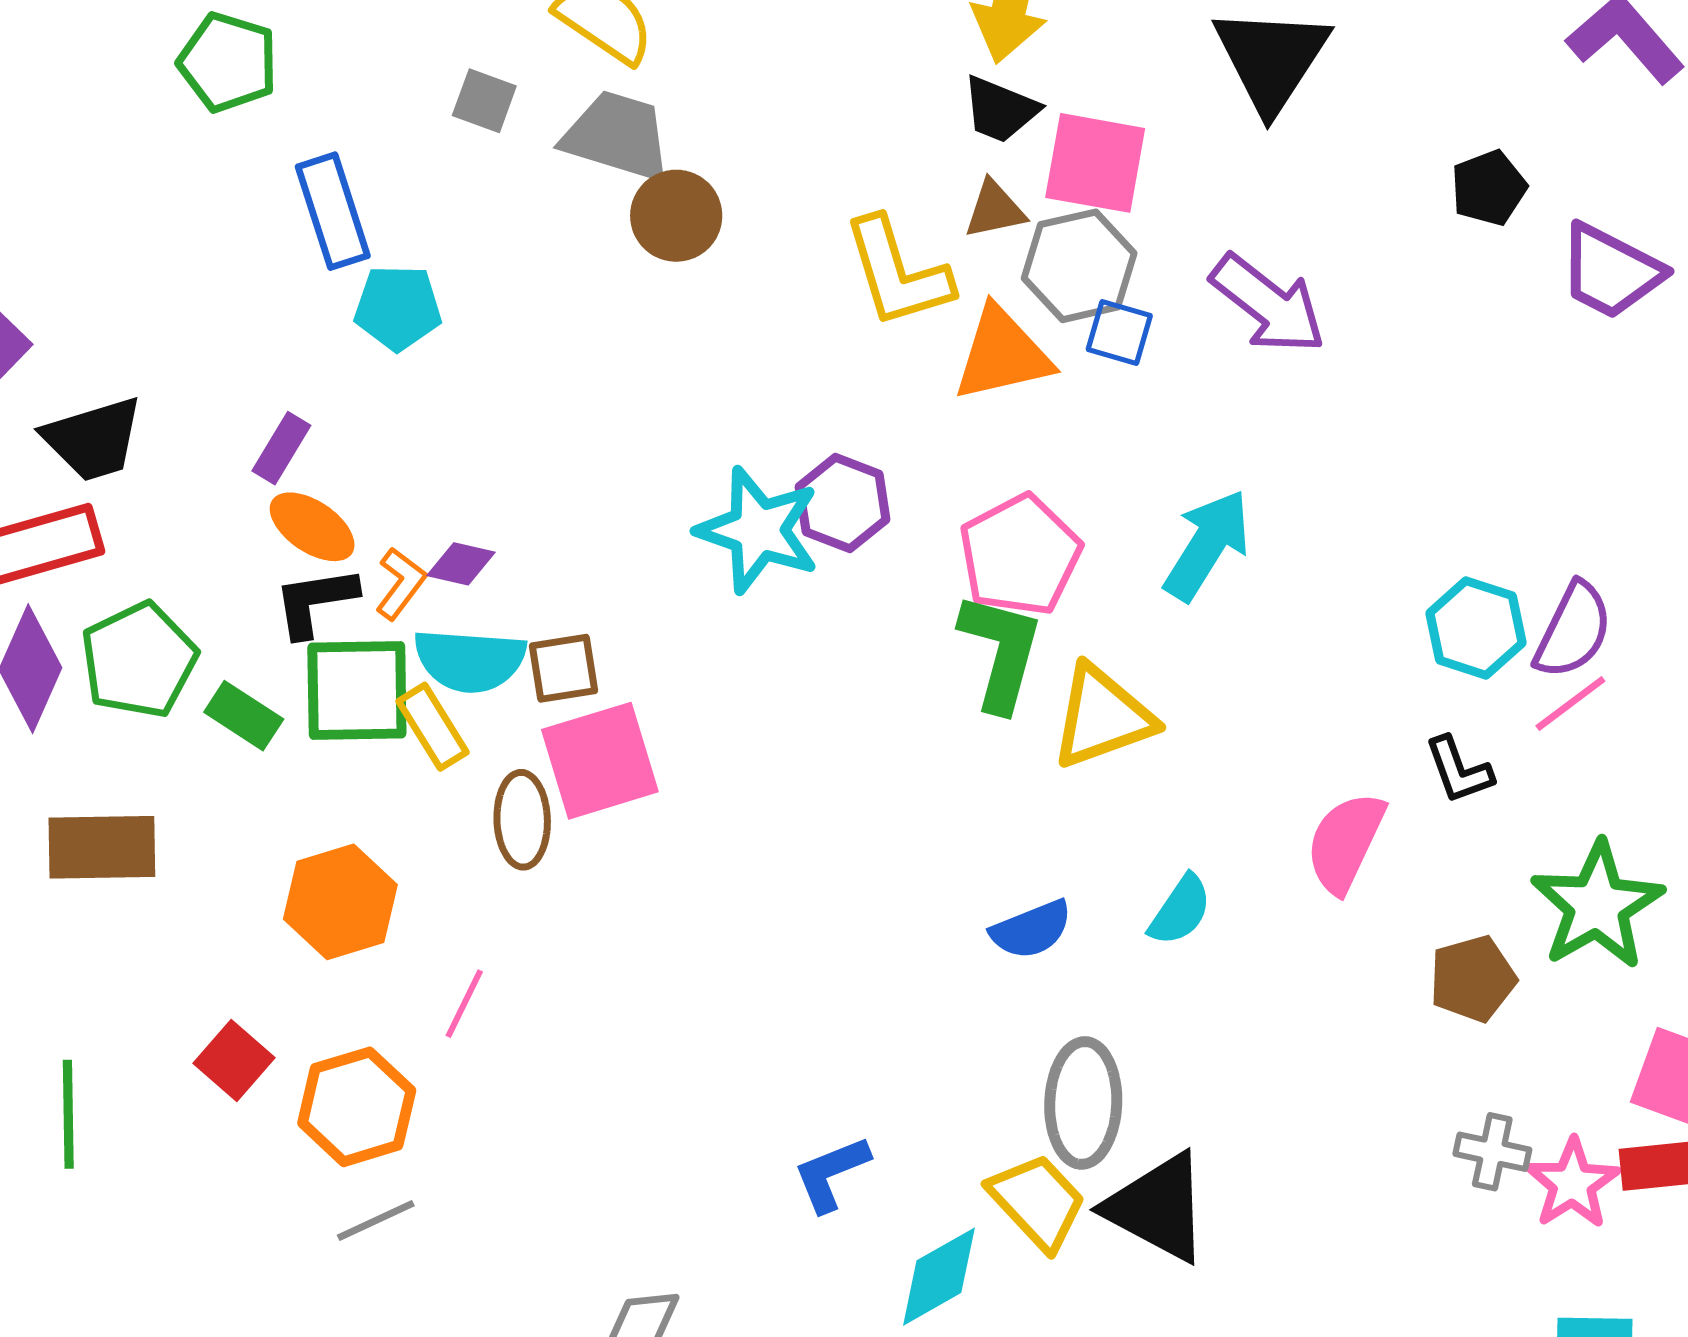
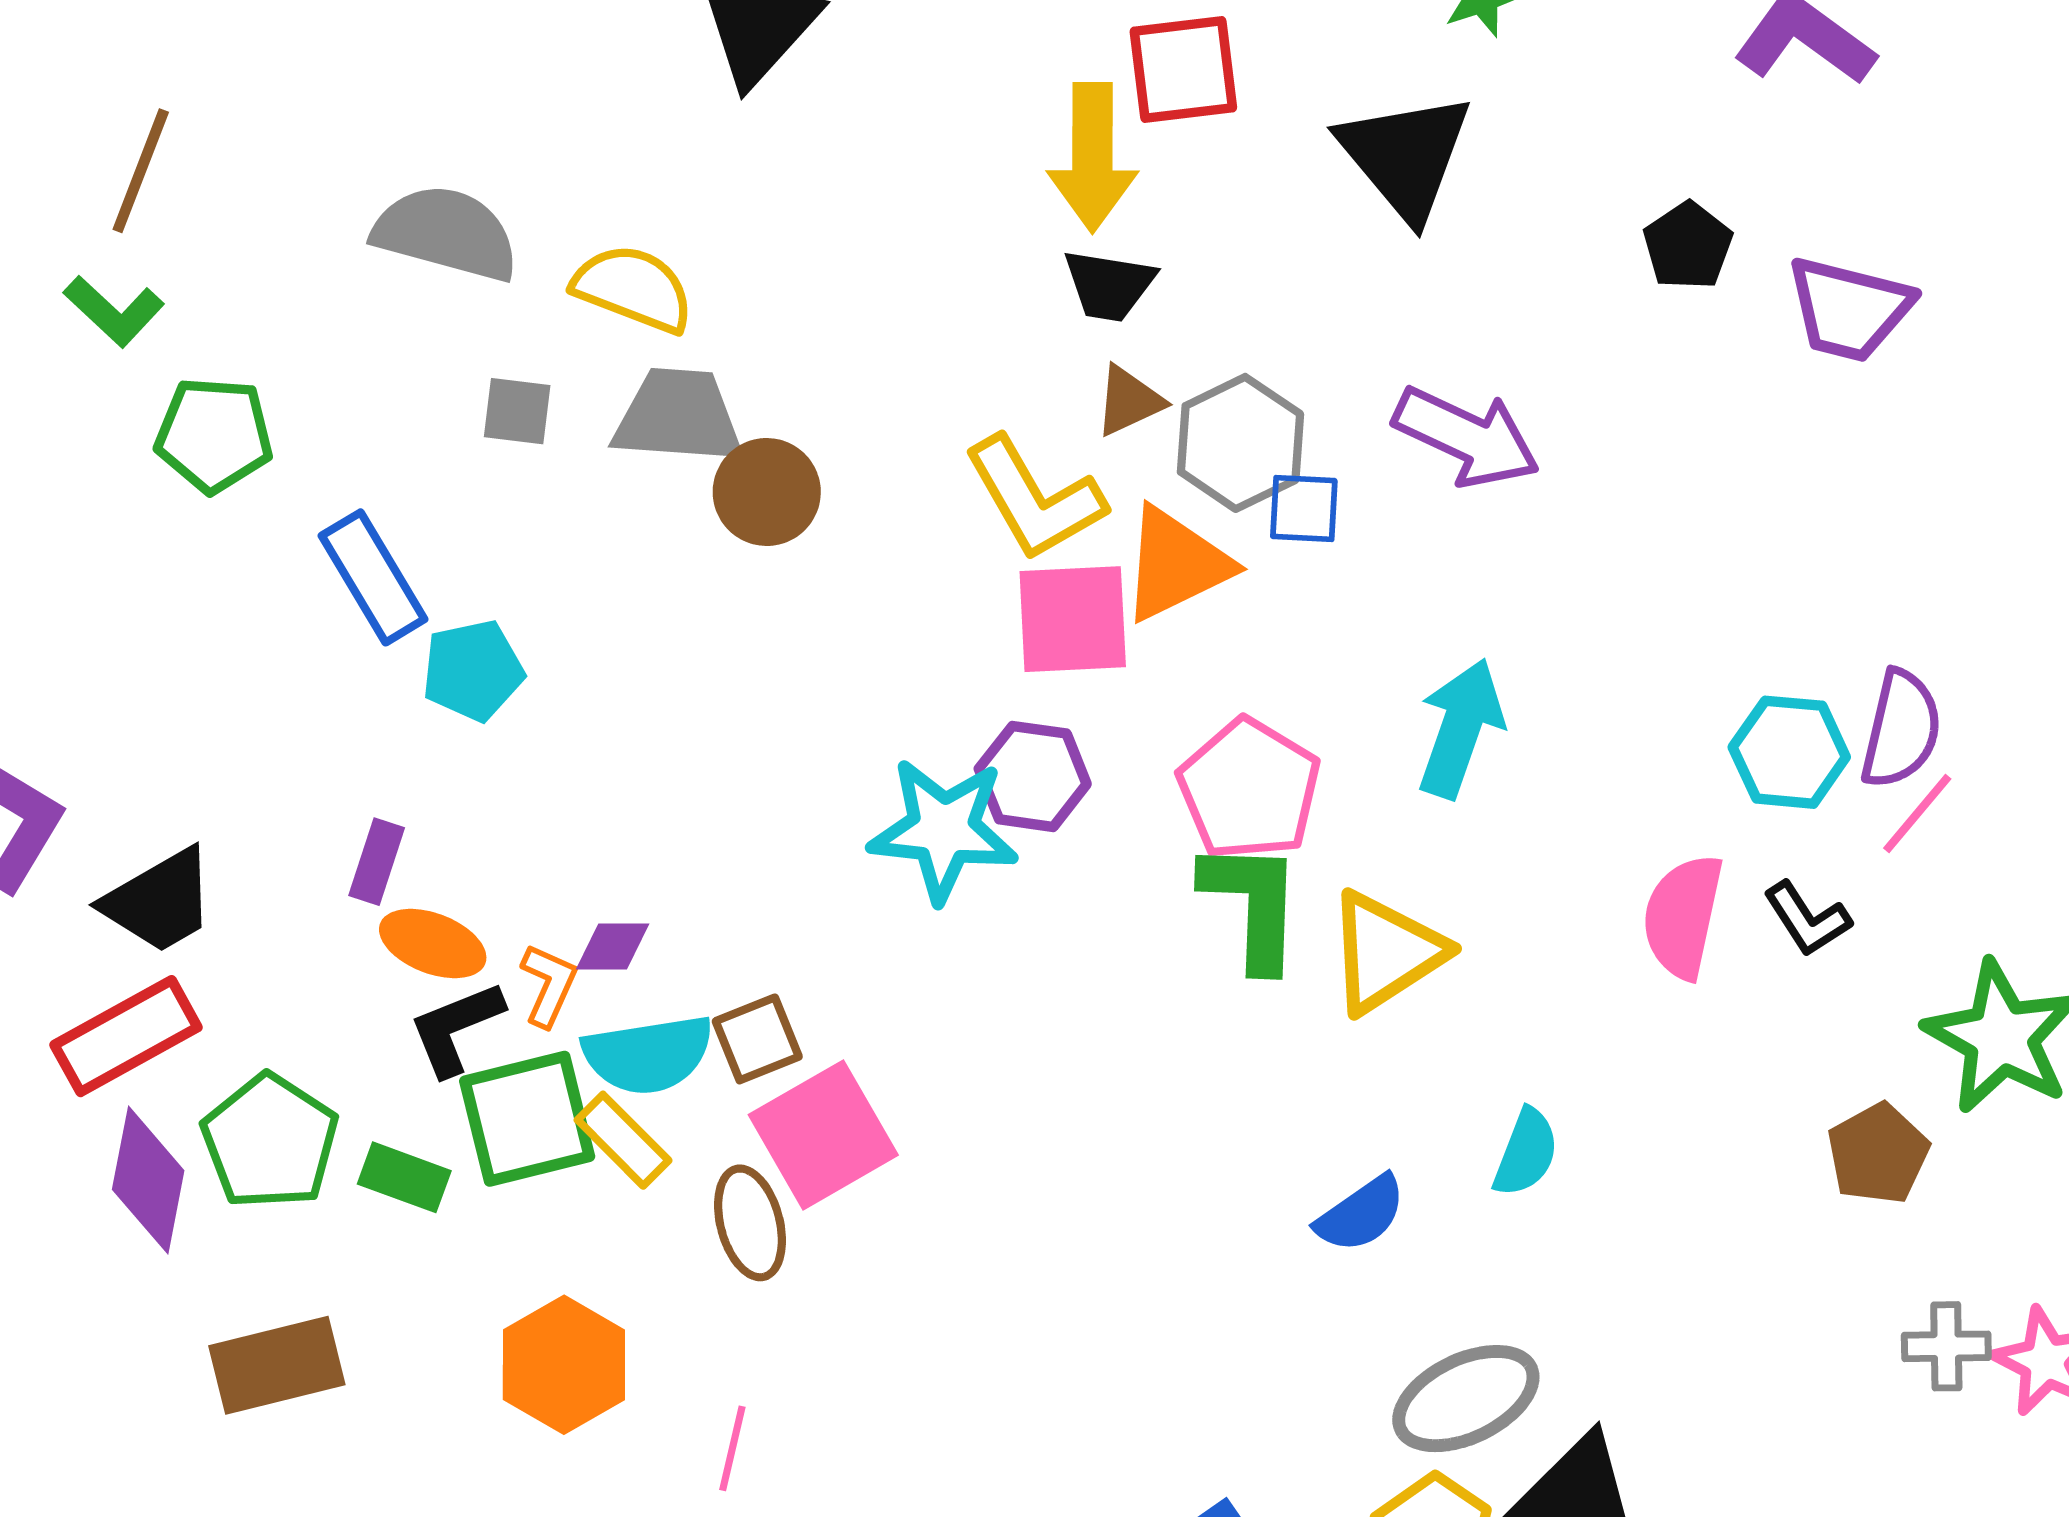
pink square: (1095, 163) -> (1073, 619), moved
pink semicircle: (1345, 842) -> (1683, 916), moved
gray ellipse: (1083, 1103) -> (1466, 1399), turned 75

